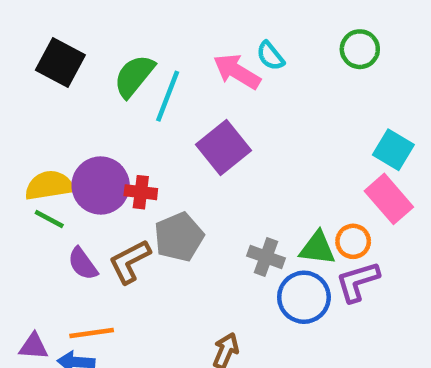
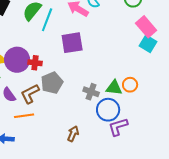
purple square: (224, 148) -> (72, 43), turned 30
pink rectangle: (389, 199) -> (146, 27), moved
purple L-shape: (358, 282) -> (118, 127), moved
orange line: (92, 333) -> (24, 116), moved

